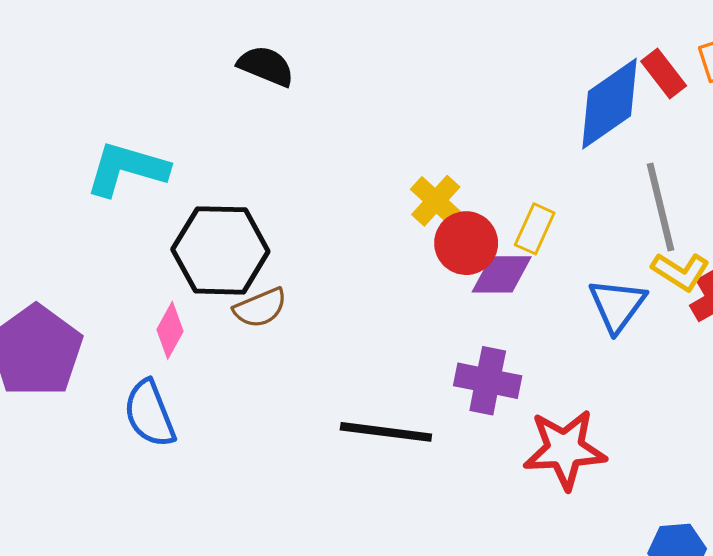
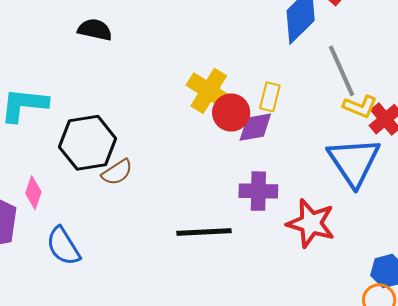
yellow cross: (436, 201) -> (209, 91), size x1.4
blue triangle: (617, 305) -> (354, 162), moved, size x1.5
pink diamond: (170, 330) -> (33, 193), moved
red star: (565, 449) -> (311, 223), turned 30

